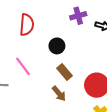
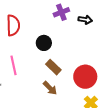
pink line: (23, 66) -> (13, 65), turned 30

